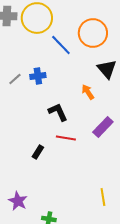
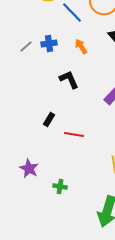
orange arrow: (88, 92) -> (81, 46), moved
red line: (66, 138) -> (74, 134), moved

